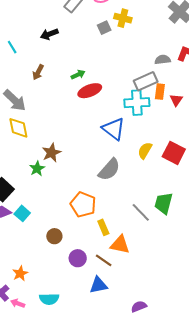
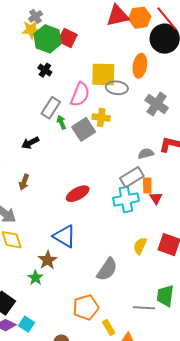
gray square: (104, 28) -> (84, 129), size x1.6
green arrow: (78, 75) -> (61, 122), moved, turned -80
red triangle: (176, 100) -> (156, 198), moved
blue triangle: (114, 129) -> (65, 236), moved
orange pentagon: (83, 205) -> (86, 307), turned -30
gray line: (141, 212) -> (144, 308), turned -35

